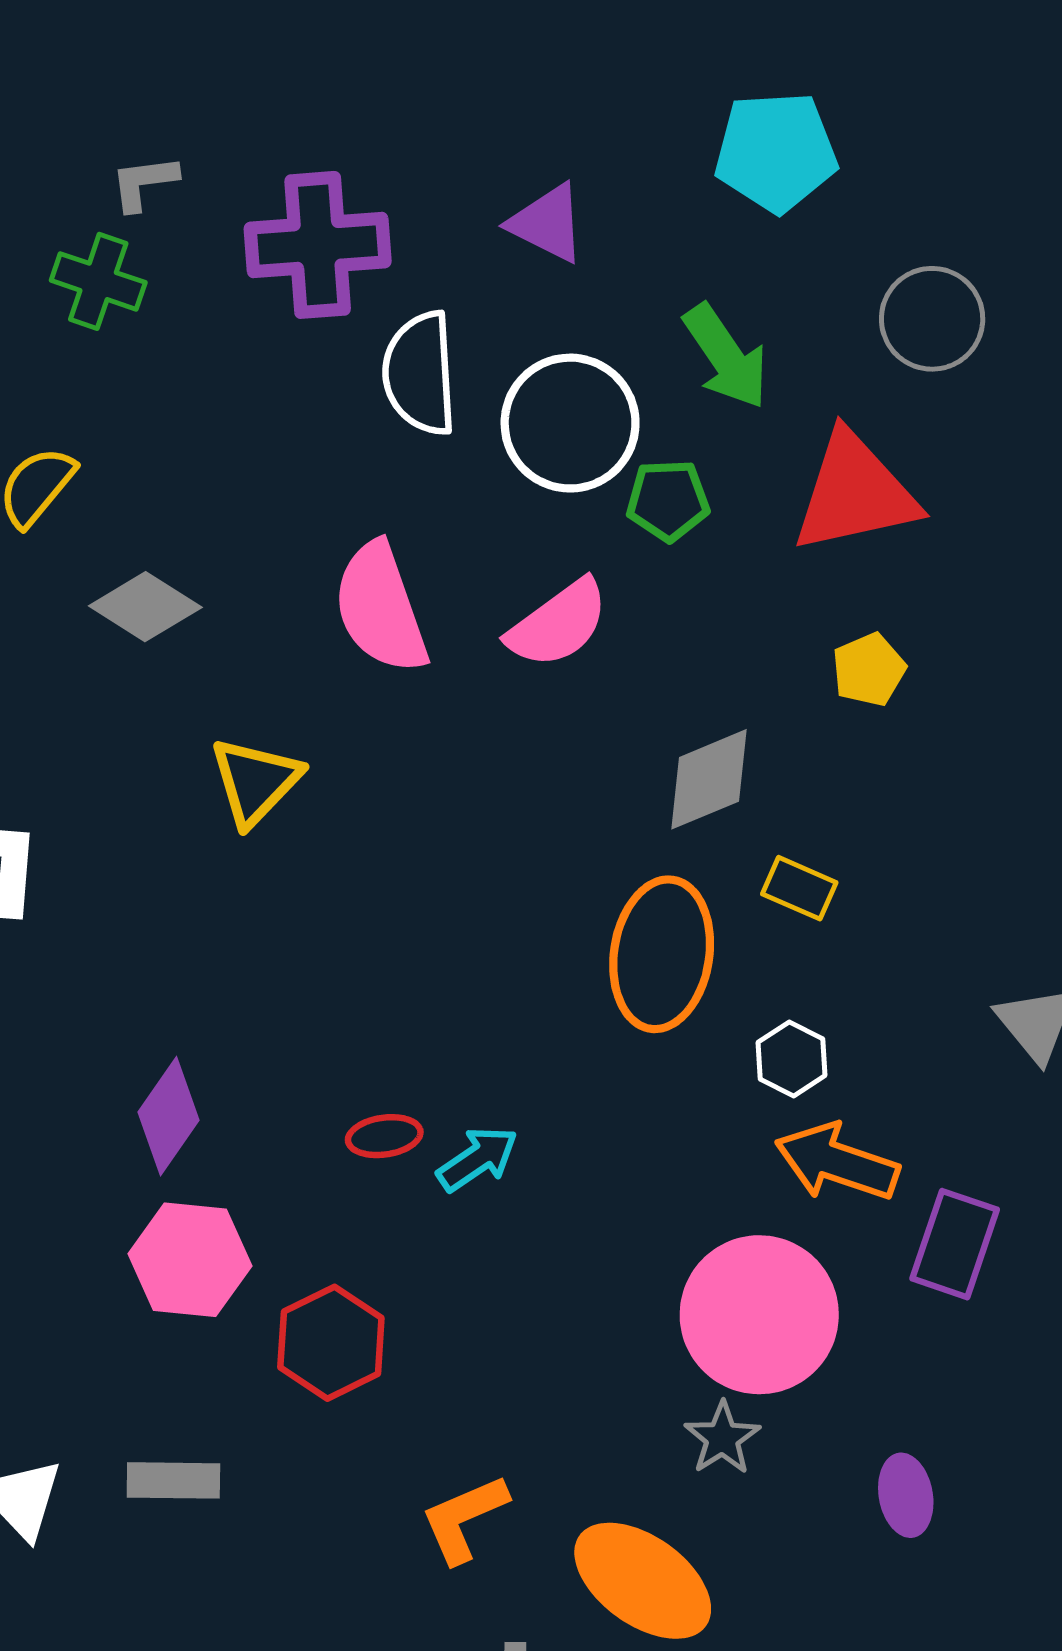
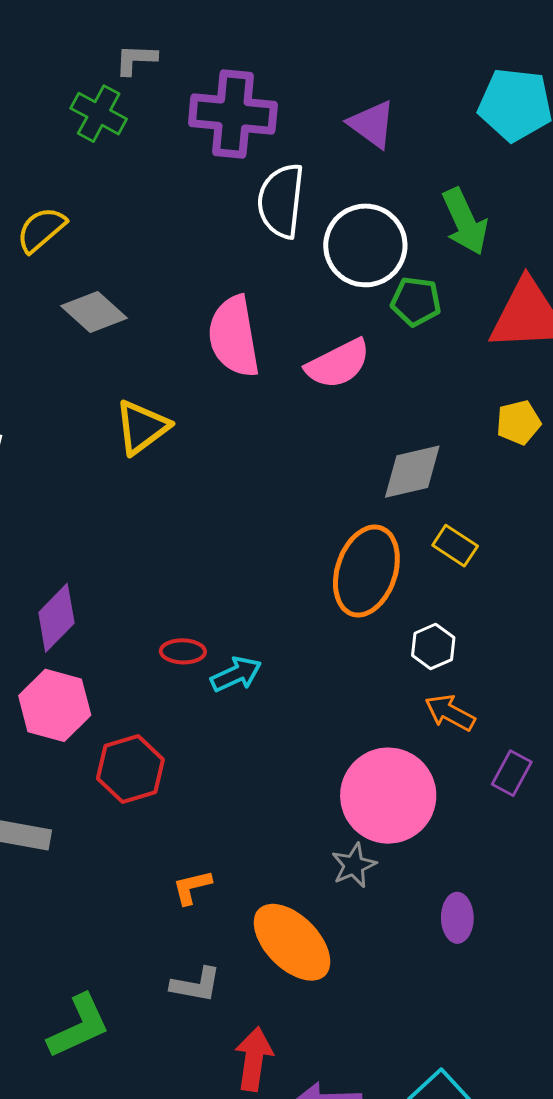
orange arrow: (837, 1162) -> (450, 713), size x0.7
purple rectangle: (955, 1244) -> (512, 773), size x0.7
orange L-shape: (464, 1519) -> (192, 887), size x0.7

